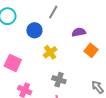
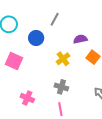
yellow cross: (50, 52) -> (63, 59), moved
pink square: (13, 63) -> (14, 61), moved

